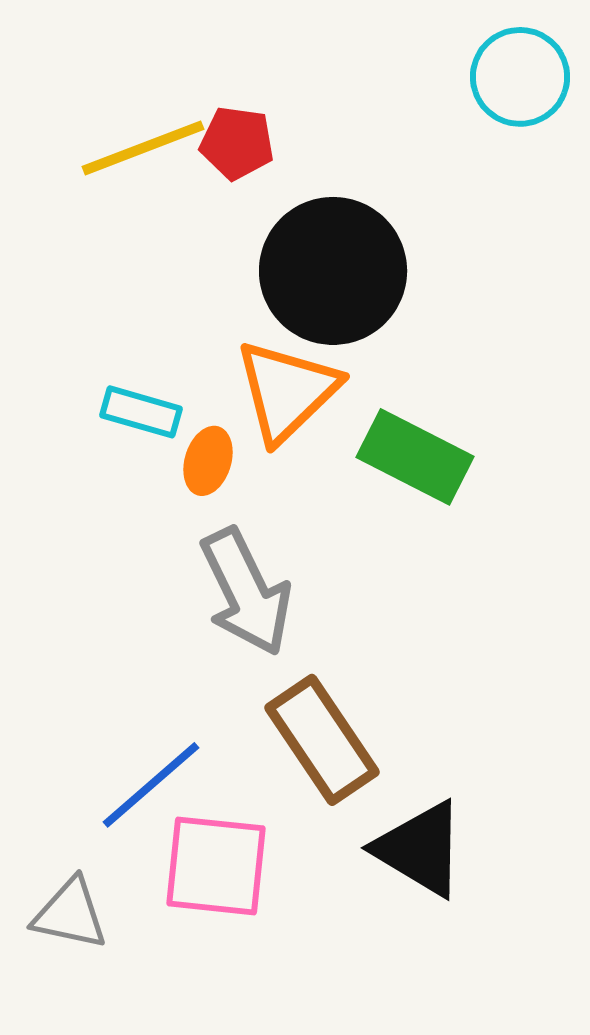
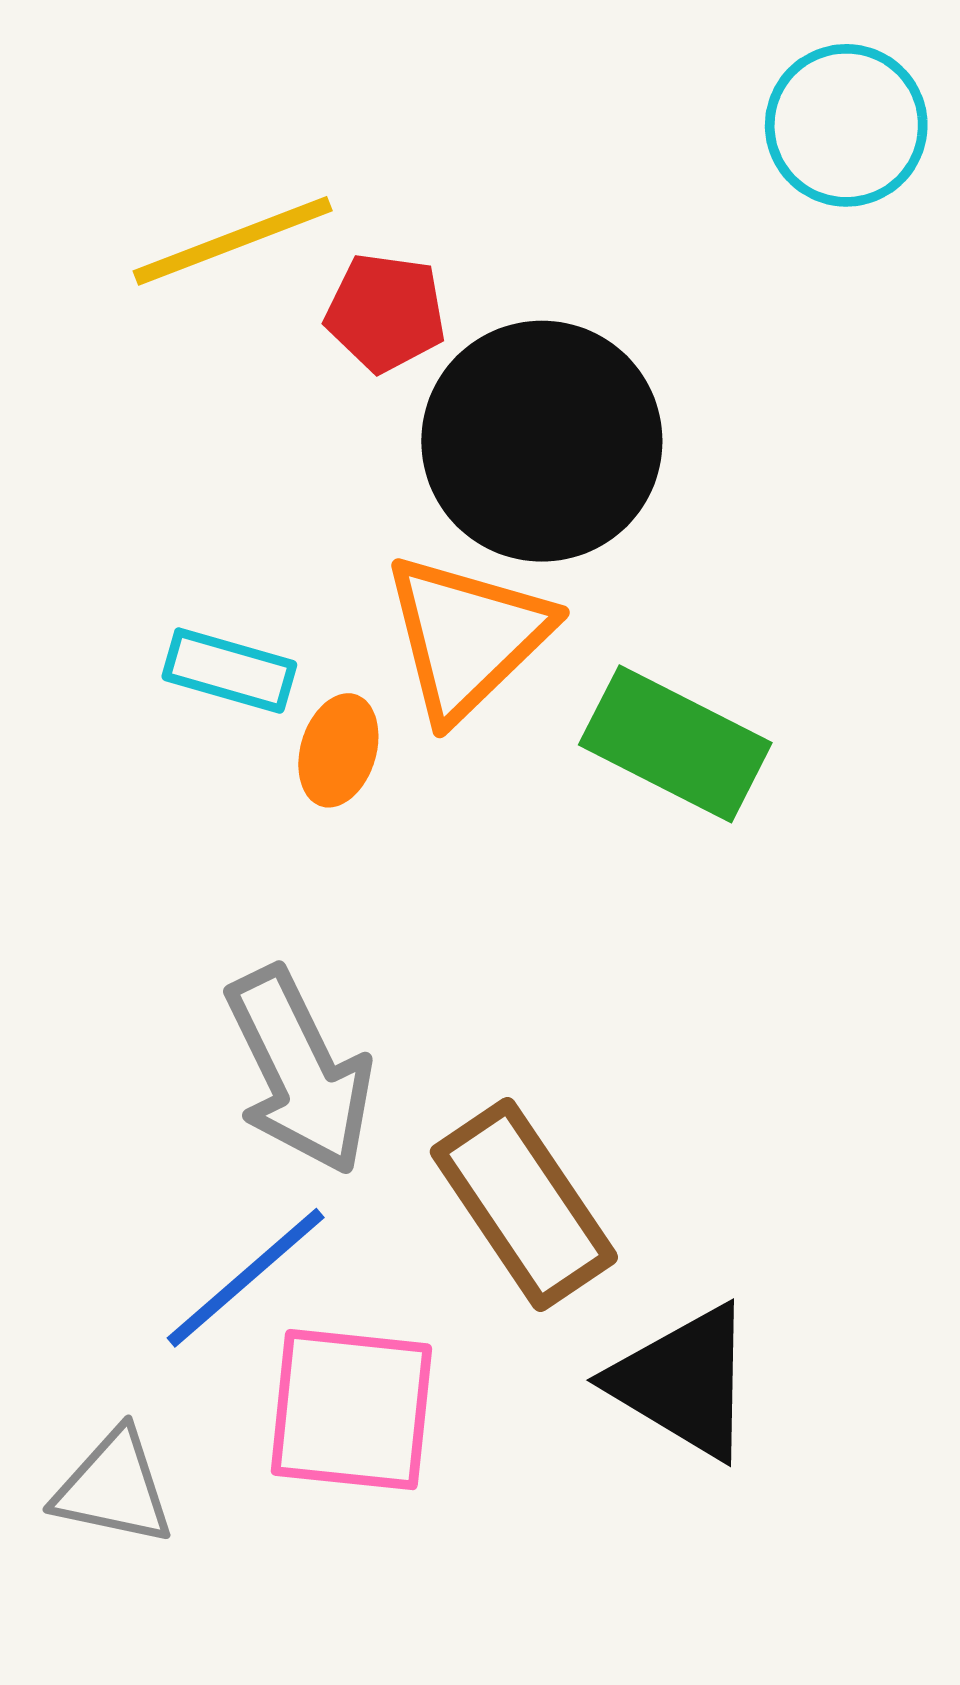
red pentagon: (237, 143) -> (386, 313), moved
gray arrow: (246, 592) -> (299, 1071), moved

